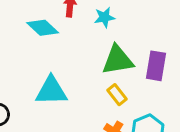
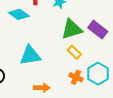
purple rectangle: (156, 66) -> (98, 30), turned -54

